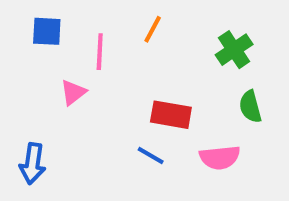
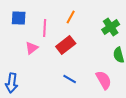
red rectangle: (171, 115) -> (66, 45), moved, turned -48
pink semicircle: (220, 157) -> (104, 80), turned -114

